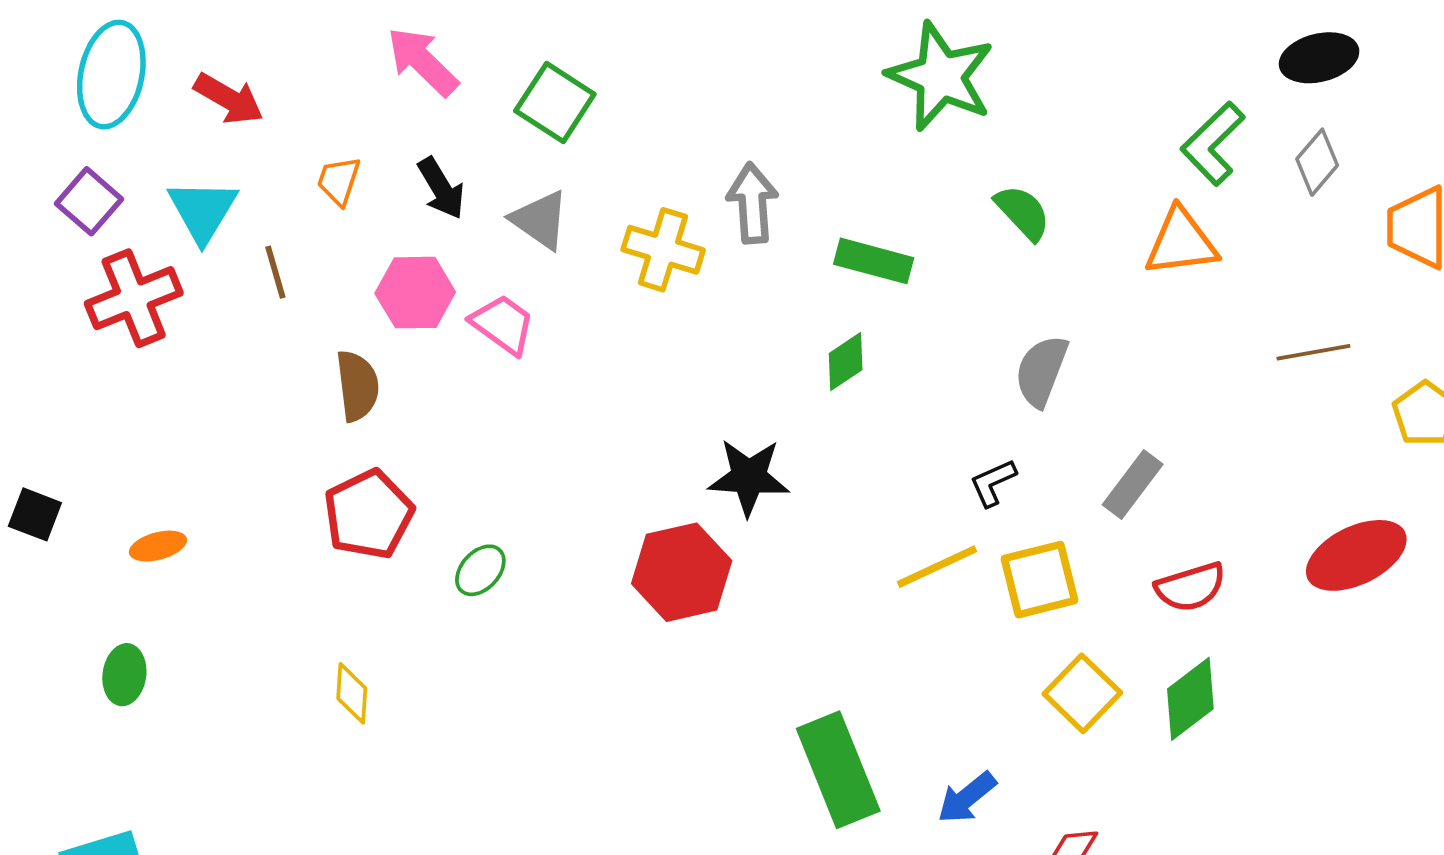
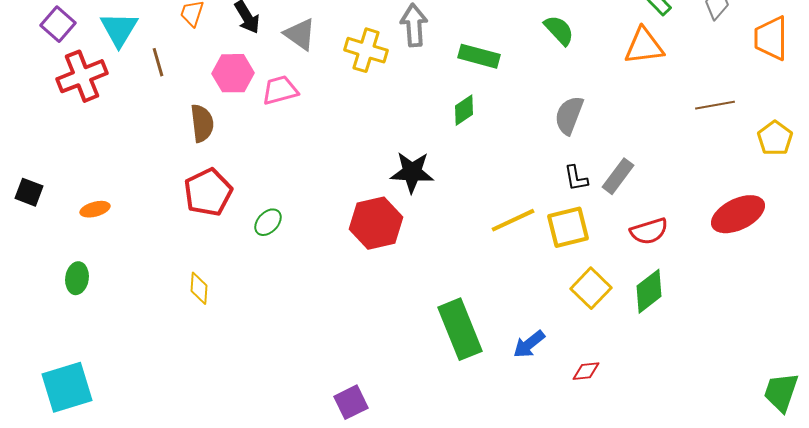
pink trapezoid: (503, 324) -> (280, 90), turned -51
black L-shape: (993, 483) -> (576, 178), moved, turned -76

